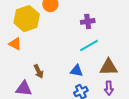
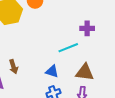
purple cross: (88, 21) -> (87, 28), moved

